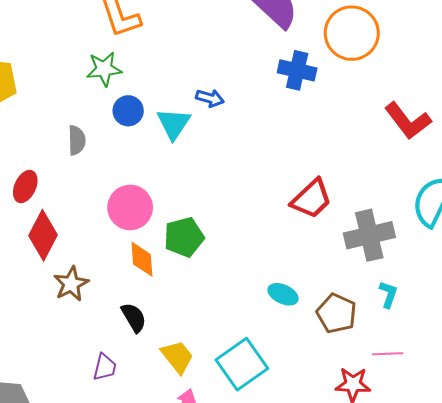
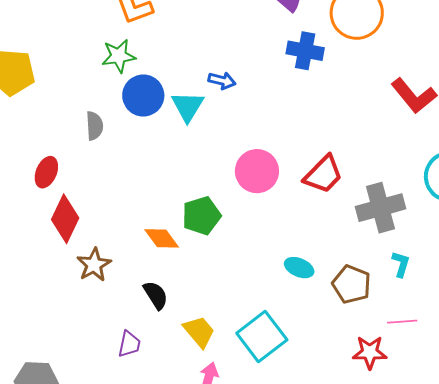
blue circle: (128, 111) -> (143, 96), size x1.4
pink circle: (130, 207) -> (257, 171), moved
orange diamond: (142, 259) -> (162, 238), turned -30

